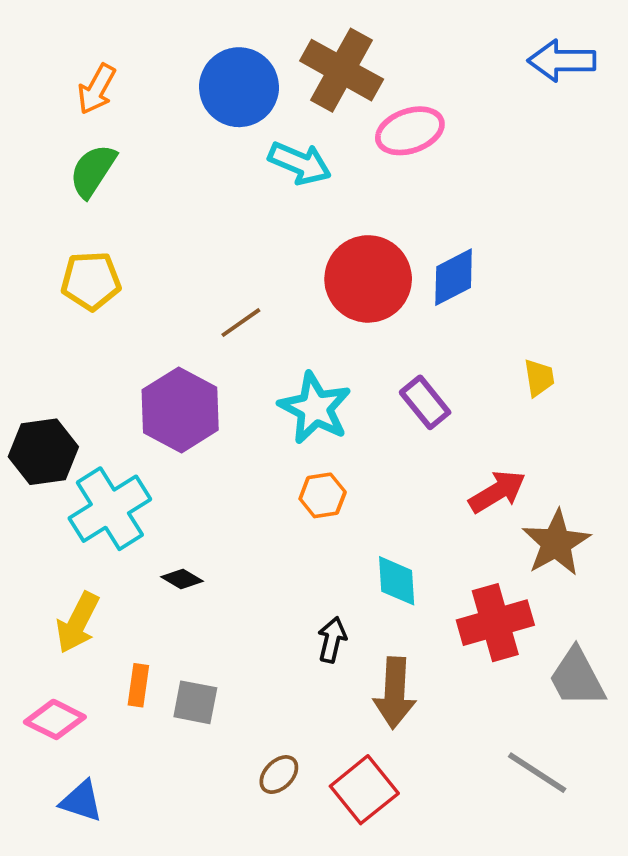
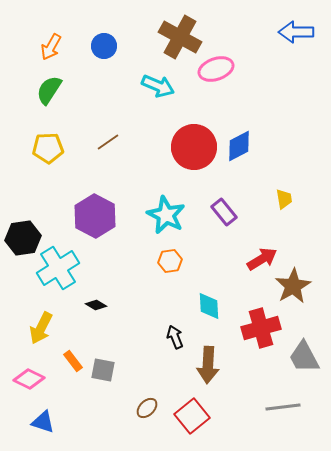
blue circle: (239, 87) -> (104, 46), moved, size x0.6
brown line: (241, 323) -> (108, 142), moved
black arrow: (332, 640) -> (175, 337), turned -35
orange rectangle: (138, 685) -> (73, 361), turned -45
gray line: (537, 773) -> (283, 407), turned -40

